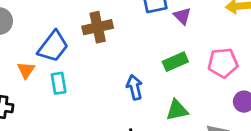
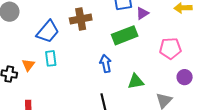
purple triangle: (182, 16) -> (142, 13), turned 40
green rectangle: (175, 62) -> (125, 35), moved, size x1.4
orange triangle: (26, 70) -> (28, 65), moved

